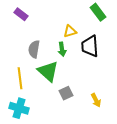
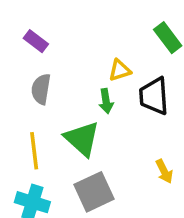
gray semicircle: (34, 49) -> (41, 89), moved
gray square: (66, 93) -> (94, 192), moved, size x1.6
yellow arrow: (96, 100) -> (164, 171), moved

